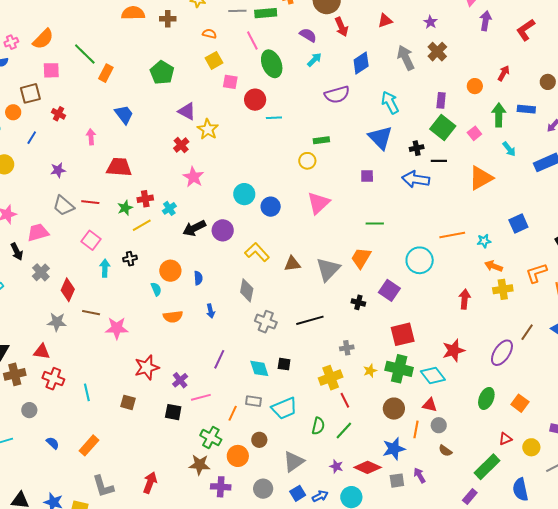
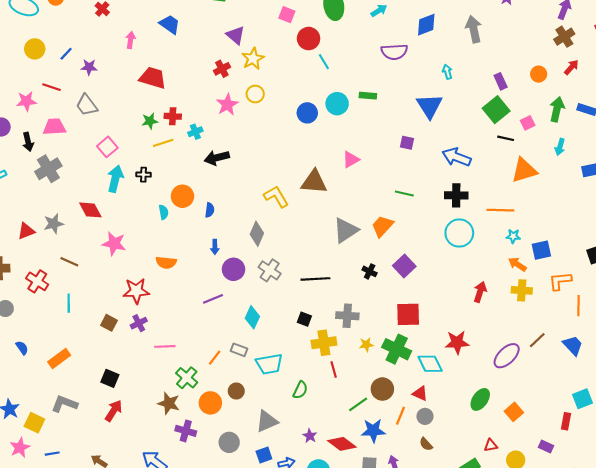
brown cross: (437, 52) -> (564, 37), moved
purple rectangle: (441, 100) -> (501, 81), turned -42
cyan arrow: (390, 102) -> (447, 72), size x0.6
blue trapezoid: (124, 114) -> (170, 24), turned -30
cyan line: (274, 118) -> (324, 62), turned 49
blue line: (32, 138) -> (66, 54), moved
black cross: (417, 148) -> (456, 195), moved, size x1.5
cyan arrow: (509, 149) -> (560, 147), turned 42
yellow circle: (307, 161) -> (255, 94), moved
black line: (439, 161) -> (506, 138), moved
cyan circle: (244, 194) -> (337, 104), moved
red line: (90, 202) -> (52, 87), moved
pink triangle: (318, 203) -> (351, 160), size x0.7
blue circle: (271, 207) -> (307, 113), moved
blue square: (518, 223) -> (541, 250), moved
purple circle: (223, 230) -> (234, 269), moved
orange line: (452, 235) -> (500, 210), moved
cyan circle: (420, 260) -> (459, 233), moved
brown triangle: (292, 264) -> (314, 182), moved, size x1.5
cyan arrow: (105, 268) -> (115, 179), size x1.4
gray cross: (41, 272) -> (48, 169), size x1.4
red diamond: (68, 290) -> (90, 210), moved, turned -65
brown line: (91, 313) -> (69, 262), moved
orange semicircle: (173, 317) -> (166, 262), moved
gray star: (57, 322) -> (54, 224), turned -30
gray cross: (347, 348) -> (347, 316), size x1.5
red triangle: (42, 352) -> (26, 231), moved, turned -42
purple line: (219, 359) -> (213, 299), turned 30
black square: (284, 364) -> (304, 319), moved
cyan diamond: (259, 368) -> (252, 317), turned 30
purple cross: (180, 380) -> (139, 323), moved
pink line: (201, 397) -> (165, 346), moved
black square: (173, 412) -> (110, 378), moved
green line: (344, 431) -> (358, 404), moved
gray L-shape: (103, 486) -> (64, 404), turned 115

